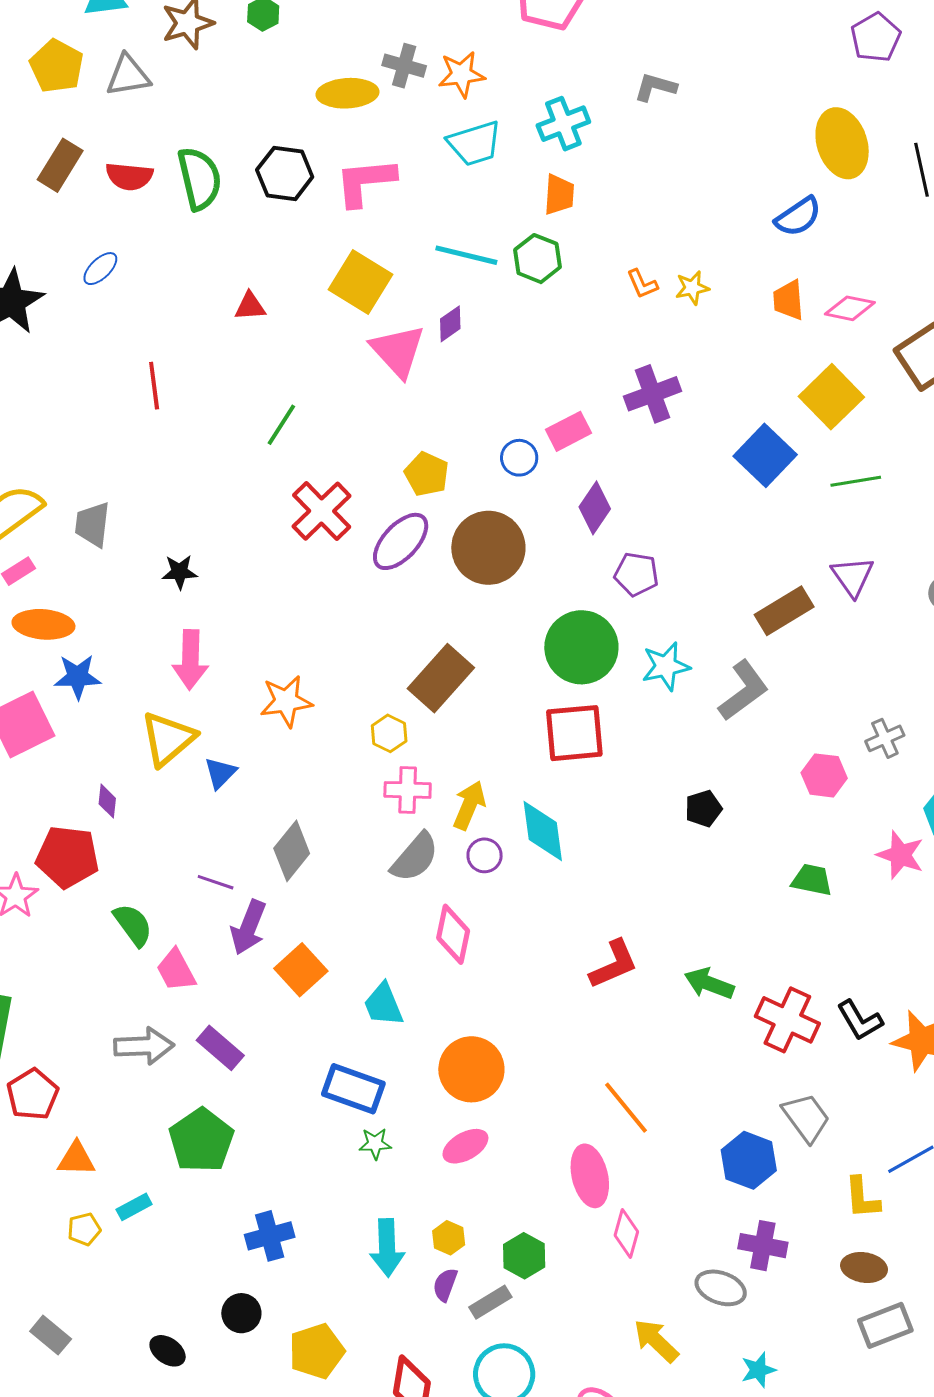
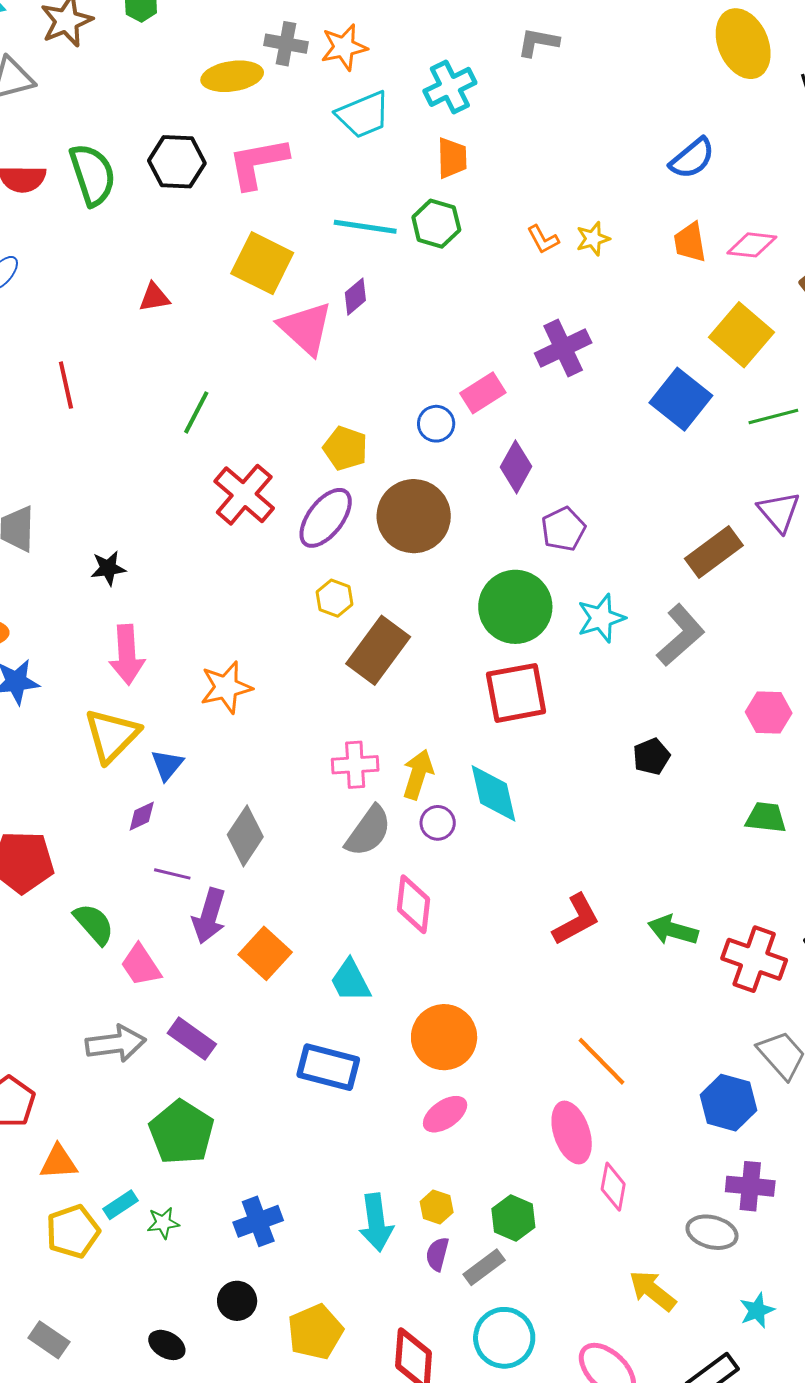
yellow ellipse: (842, 143) -> (743, 44), moved
purple pentagon: (636, 574) -> (563, 529), turned -30
yellow hexagon: (389, 733) -> (334, 598), moved
purple diamond: (107, 801) -> (142, 816), moved, turned 64
green star: (375, 1144) -> (163, 1223), moved
yellow pentagon: (84, 1229) -> (73, 1231), size x1.6

